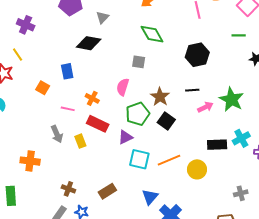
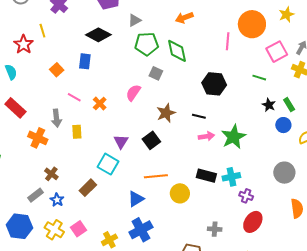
black diamond: (89, 43) -> (98, 35), moved
orange cross: (92, 98) -> (100, 103), moved
green pentagon: (138, 114) -> (147, 44), moved
black square: (166, 121) -> (151, 140), moved
red rectangle: (98, 124) -> (15, 108), moved
purple triangle: (125, 137) -> (121, 142), turned -49
cyan square: (139, 159) -> (108, 164), moved
orange cross: (30, 161) -> (38, 138), moved
brown rectangle: (107, 191) -> (88, 188), turned -30
blue triangle: (150, 197) -> (136, 199), moved

